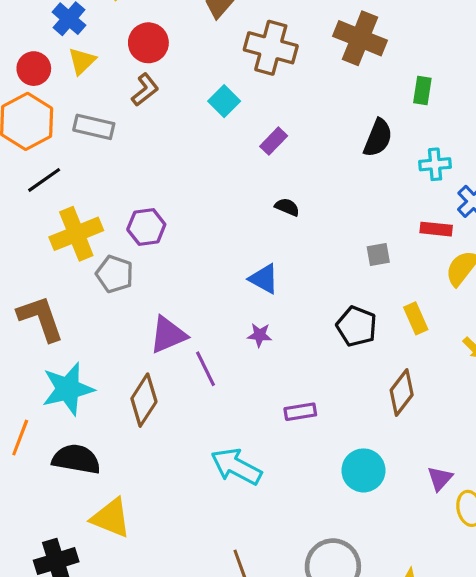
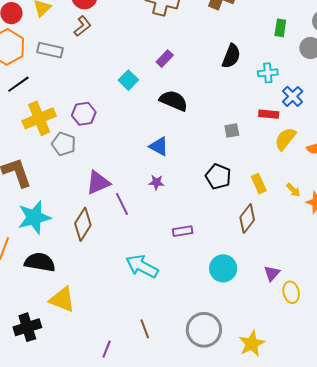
green rectangle: (422, 90) -> (280, 28), moved
cyan square: (224, 101) -> (128, 80), moved
black semicircle: (287, 207) -> (174, 101), size x1.8
yellow rectangle: (416, 318) -> (259, 184), moved

